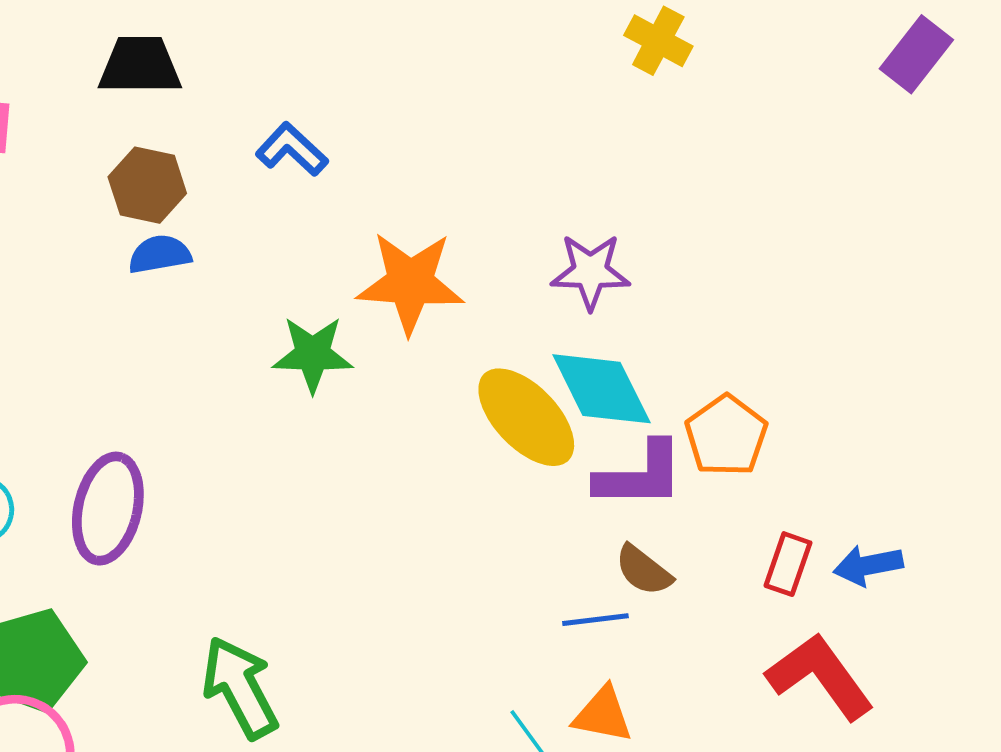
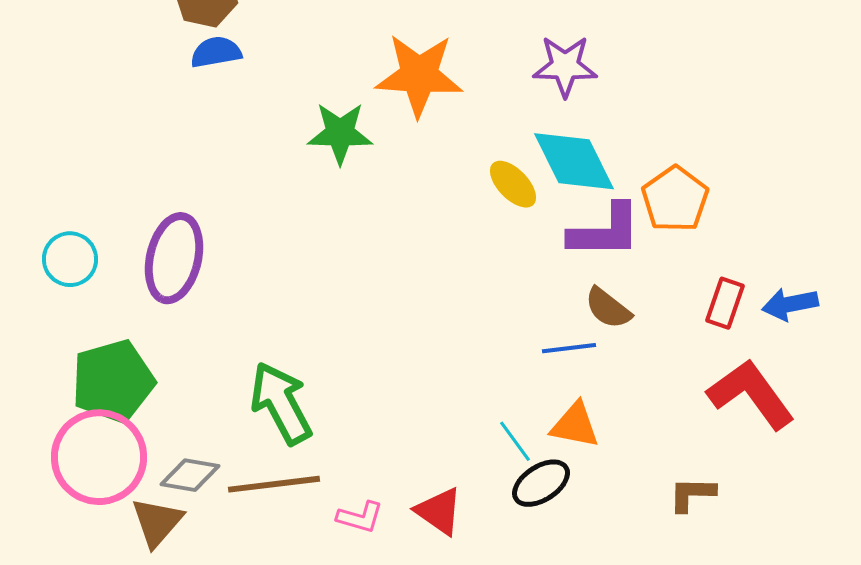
yellow ellipse: (526, 417) -> (513, 184), size x0.6

